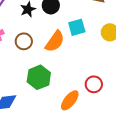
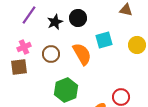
orange semicircle: (55, 41) -> (82, 54), turned -65

